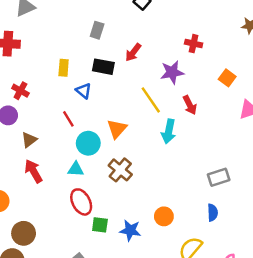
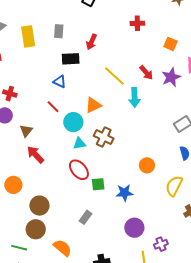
yellow rectangle: (64, 68) -> (28, 36), moved, size x1.5
purple star: (172, 72) -> (171, 77), moved
orange triangle: (117, 129) -> (93, 105), turned 36
cyan triangle: (76, 169) -> (79, 143), moved
blue star: (130, 230) -> (125, 193), moved

